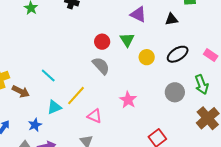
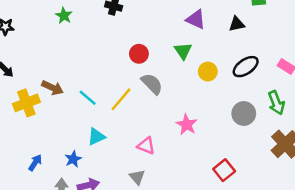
red circle: (102, 42) -> (139, 54), moved
brown arrow: (21, 91) -> (52, 88), moved
yellow line: (76, 96) -> (121, 99), moved

